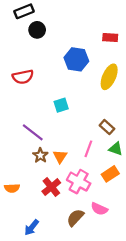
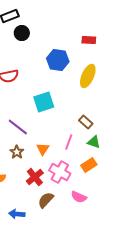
cyan square: (61, 105) -> (44, 102), size x1.5
brown star: (40, 155) -> (17, 152), moved
brown semicircle: (75, 218) -> (46, 200), moved
blue arrow: (32, 227) -> (17, 214), turned 56

